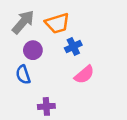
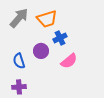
purple circle: (33, 50) -> (41, 51), moved
purple cross: (46, 106) -> (19, 87), moved

